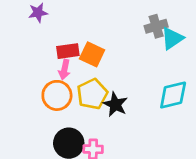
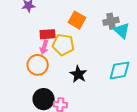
cyan triangle: (172, 38) -> (122, 31), turned -48
orange square: (92, 54) -> (77, 20), moved
yellow pentagon: (92, 94) -> (63, 45), moved, turned 30

